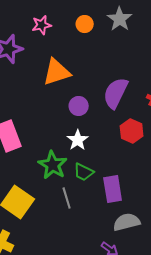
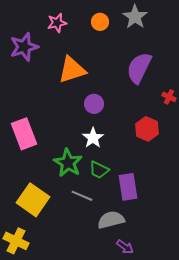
purple semicircle: (116, 93) -> (139, 68), moved
gray line: (67, 198) -> (82, 196), turned -50
gray semicircle: (127, 222) -> (111, 220), moved

